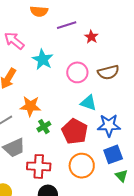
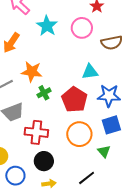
pink circle: (77, 72) -> (82, 28), moved
cyan triangle: (88, 103) -> (90, 72), turned -30
green triangle: (121, 176) -> (104, 151), moved

